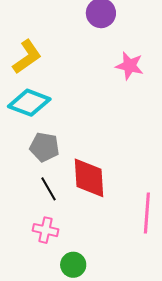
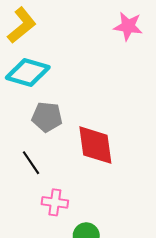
black line: (48, 189) -> (31, 163), moved

